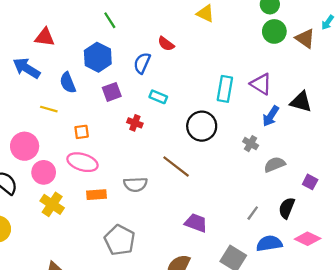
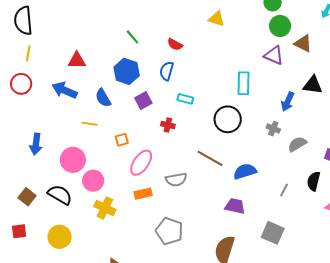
brown triangle: (305, 38) -> (303, 44), moved
red semicircle: (166, 44) -> (175, 44), moved
purple triangle: (261, 84) -> (274, 55), moved
pink ellipse: (82, 162) -> (141, 163), moved, turned -64
blue semicircle: (269, 243) -> (245, 171), moved

